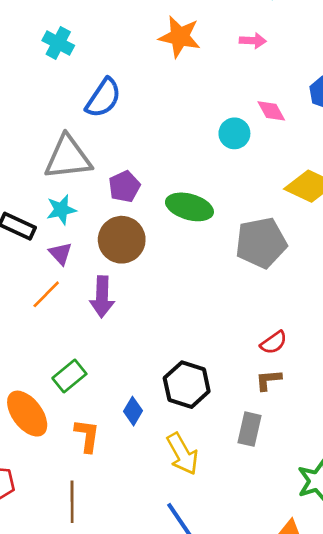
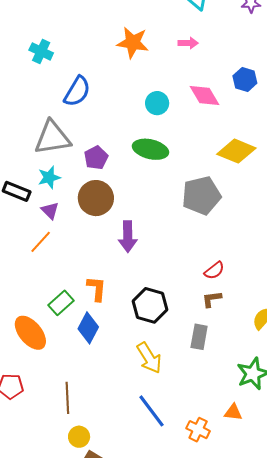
pink diamond: (271, 111) -> (205, 95), size x1.4
cyan circle: (234, 133) -> (157, 103), moved
green ellipse: (189, 207) -> (150, 149), moved
purple arrow: (102, 297) -> (128, 237), moved
blue diamond: (133, 411) -> (88, 328), moved, size x1.4
orange L-shape: (87, 436) -> (97, 289), moved

